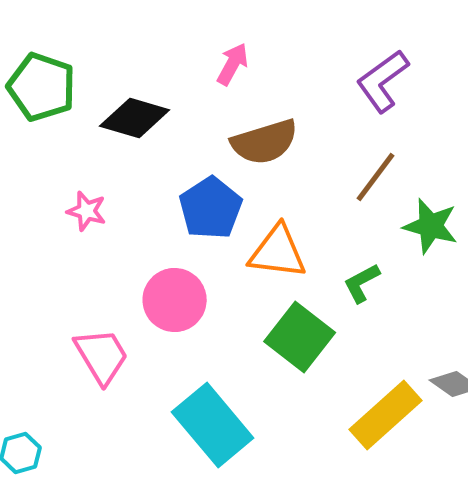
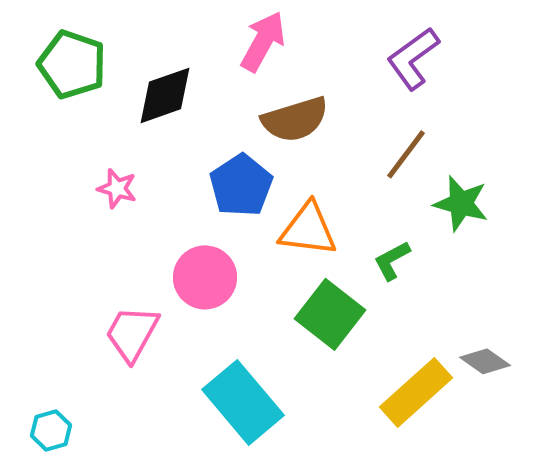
pink arrow: (233, 64) -> (263, 41), size x1.4
black diamond: (135, 118) -> (165, 95), turned -36
pink trapezoid: (102, 356) -> (132, 333), turned -120

